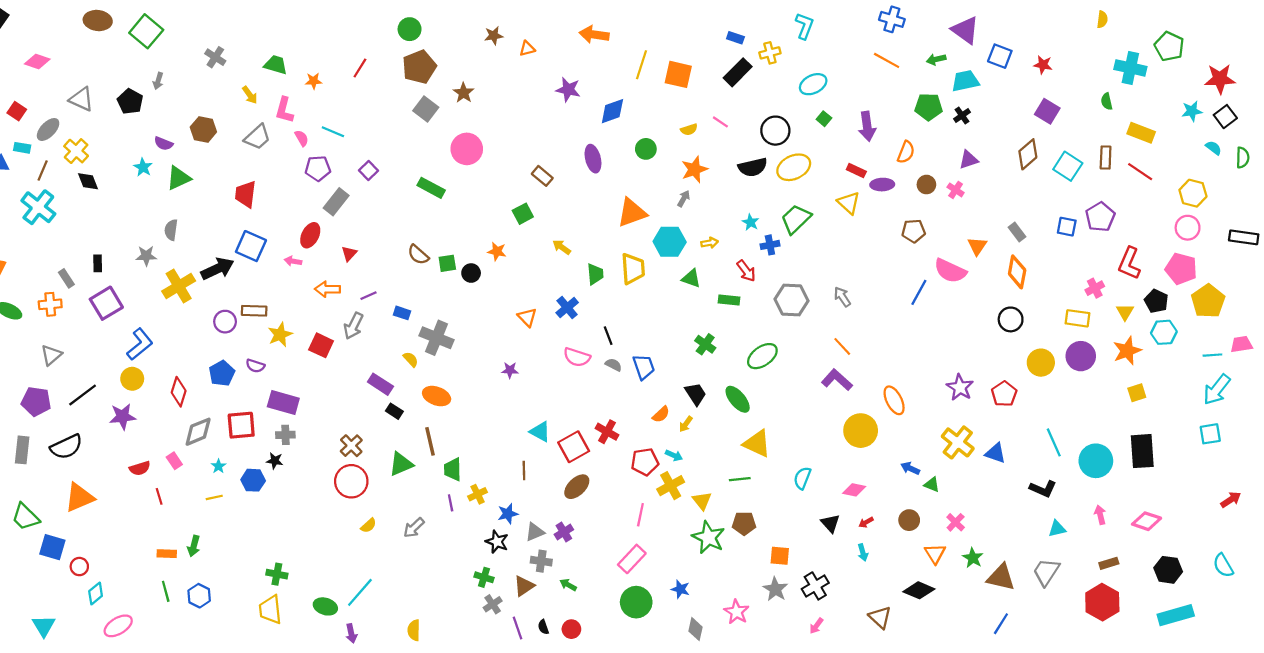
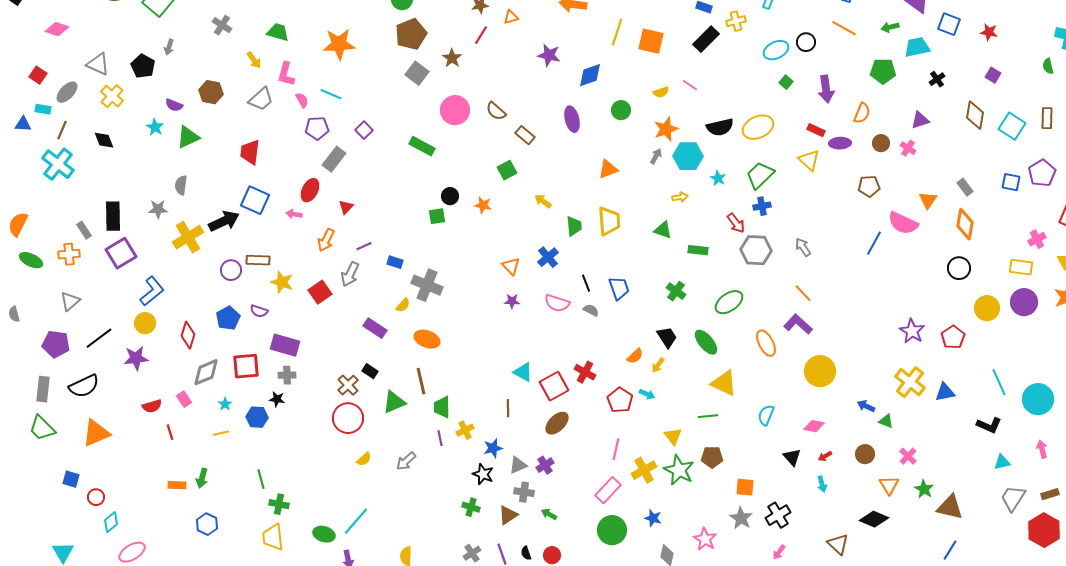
red line: (360, 68) -> (481, 35), moved
orange star: (314, 81) -> (339, 44), moved, size x2.0
purple square: (1047, 111) -> (993, 75), size x0.7
black cross: (962, 115) -> (937, 79), moved
black circle: (775, 131) -> (806, 42), moved, size x0.7
yellow cross: (76, 151) -> (112, 96), moved
brown diamond: (1028, 154) -> (975, 115), turned -40
orange triangle: (632, 213) -> (608, 169), size x0.7
cyan hexagon: (670, 242) -> (688, 156), moved
blue cross: (770, 245) -> (762, 206), moved
brown semicircle: (418, 255) -> (496, 111), moved
black rectangle: (98, 263) -> (113, 216), size x1.8
red arrow: (746, 271) -> (736, 223), moved
black circle: (471, 273) -> (450, 196), moved
orange arrow: (328, 289) -> (326, 240), turned -65
yellow star: (280, 335) -> (282, 282), turned -30
red square: (321, 345) -> (320, 292), turned 30
yellow semicircle: (411, 359) -> (403, 305), turned 84
blue trapezoid: (644, 367) -> (619, 288), moved
purple star: (510, 370) -> (512, 301), moved
orange ellipse: (894, 400) -> (766, 343), moved
black rectangle: (394, 411) -> (370, 371), moved
blue triangle: (995, 453) -> (945, 392), turned -30
red pentagon: (645, 462) -> (620, 400), turned -30
yellow cross: (671, 486) -> (644, 470), moved
green trapezoid: (25, 517) -> (42, 428), moved
blue square: (52, 547) -> (71, 479), size x0.7
gray trapezoid: (1046, 572) -> (1013, 498), moved
green line: (166, 591) -> (261, 479), moved
gray cross: (493, 604) -> (472, 553), moved

